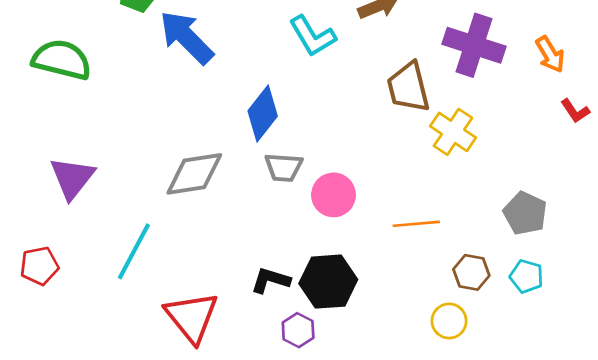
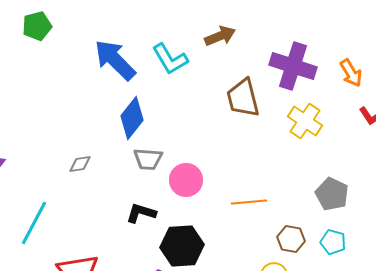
blue arrow: (186, 37) -> (115, 60), moved
yellow cross: (453, 132) -> (305, 121), moved
gray diamond: (194, 174) -> (80, 164), size x0.5
black L-shape: (270, 280) -> (141, 213), moved

